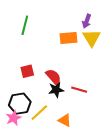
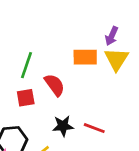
green line: (25, 25) -> (27, 65), moved
red semicircle: (53, 77) -> (55, 85), moved

